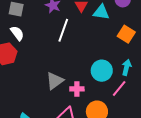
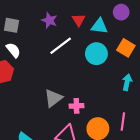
white line: (63, 30) -> (61, 46), turned 35
cyan circle: (102, 71) -> (96, 54), moved
pink line: (119, 89) -> (123, 122), moved, turned -30

